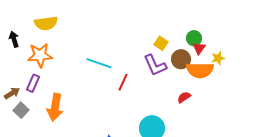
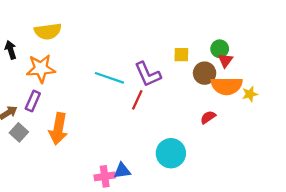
yellow square: (161, 43) -> (181, 55), turned -32
yellow star: (218, 58) -> (250, 94), moved
purple L-shape: (155, 65) -> (148, 74), moved

